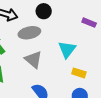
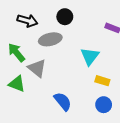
gray triangle: (33, 60) -> (37, 68), moved

